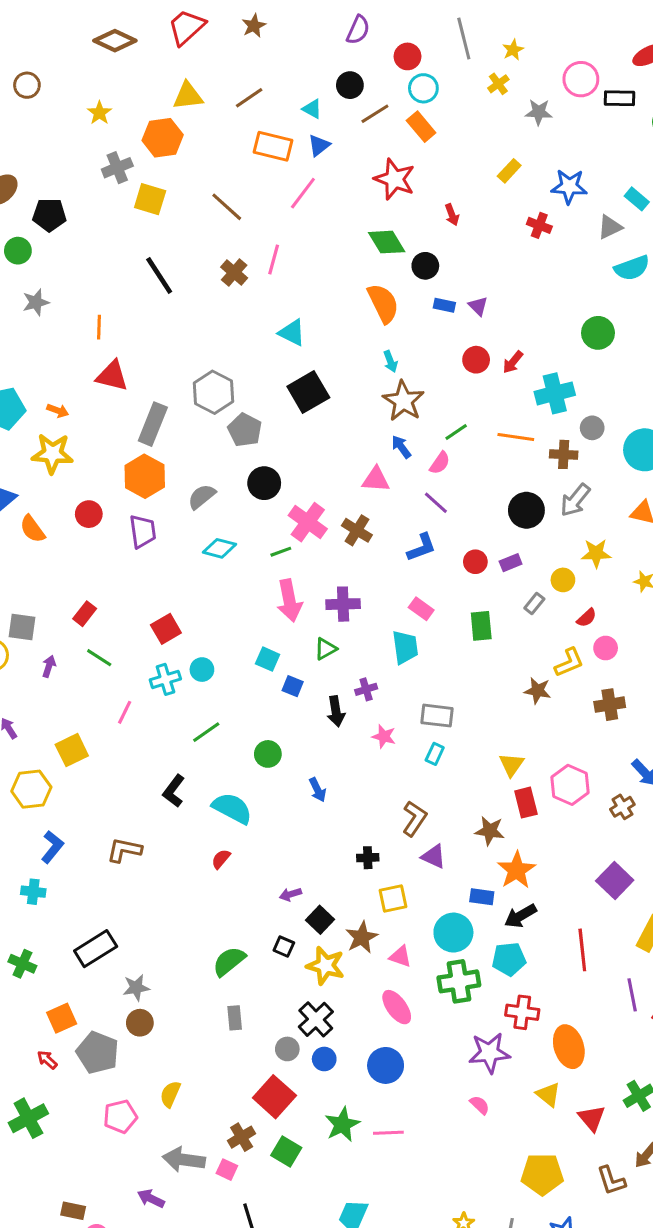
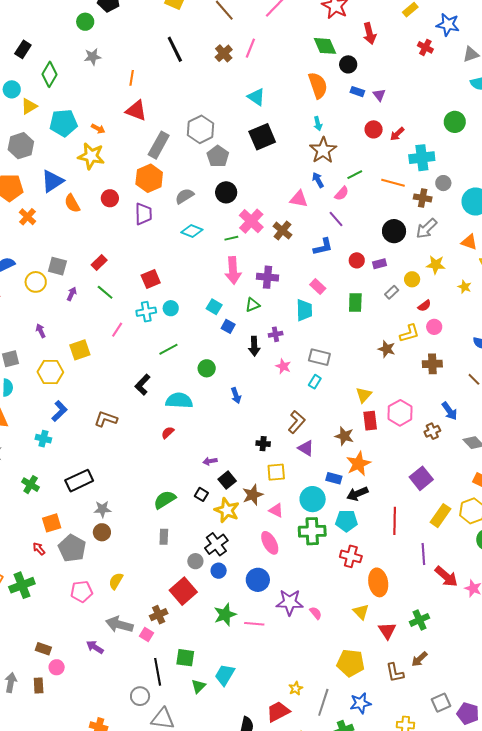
red arrow: (452, 215) -> (370, 33), size x1.5
cyan semicircle: (232, 808) -> (179, 401), turned -32
purple star: (489, 1053) -> (290, 602), moved
green square: (286, 1152) -> (185, 658), moved, turned -30

